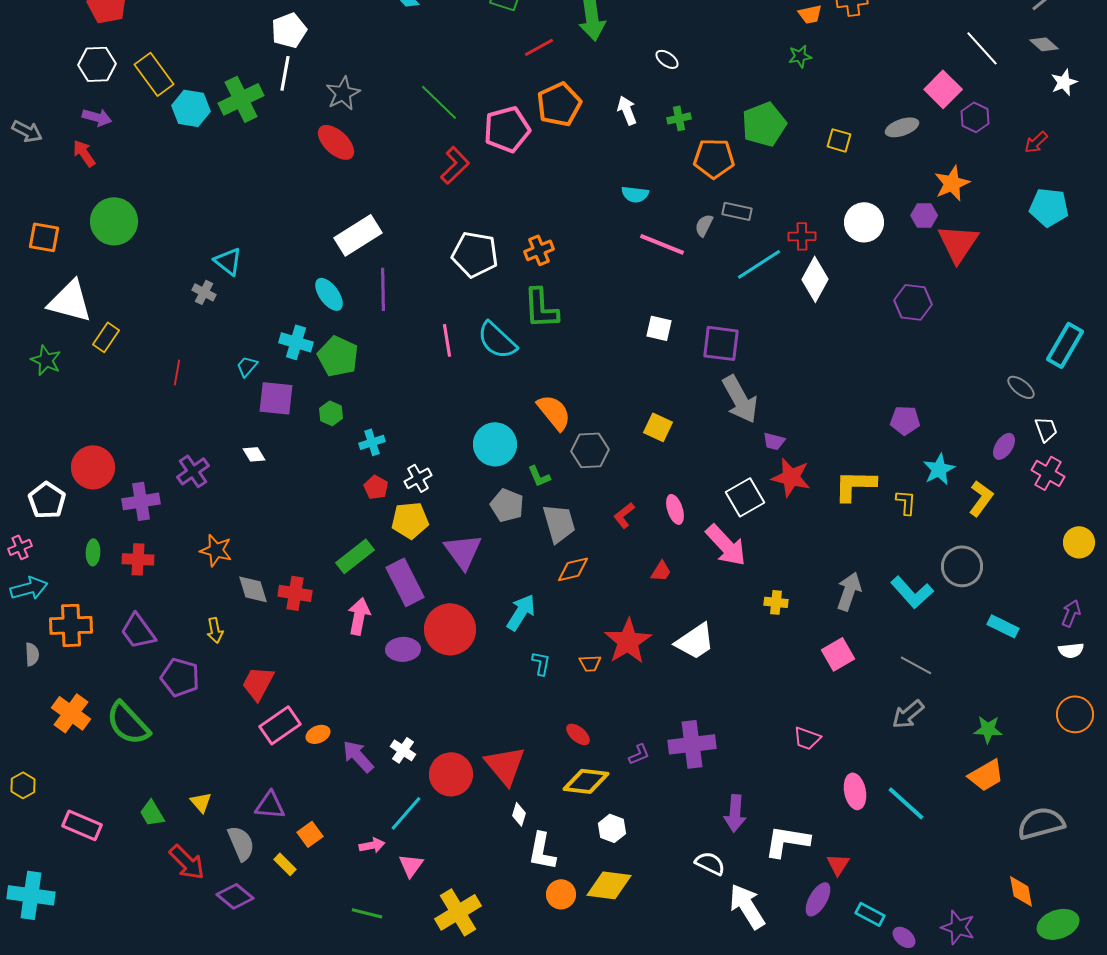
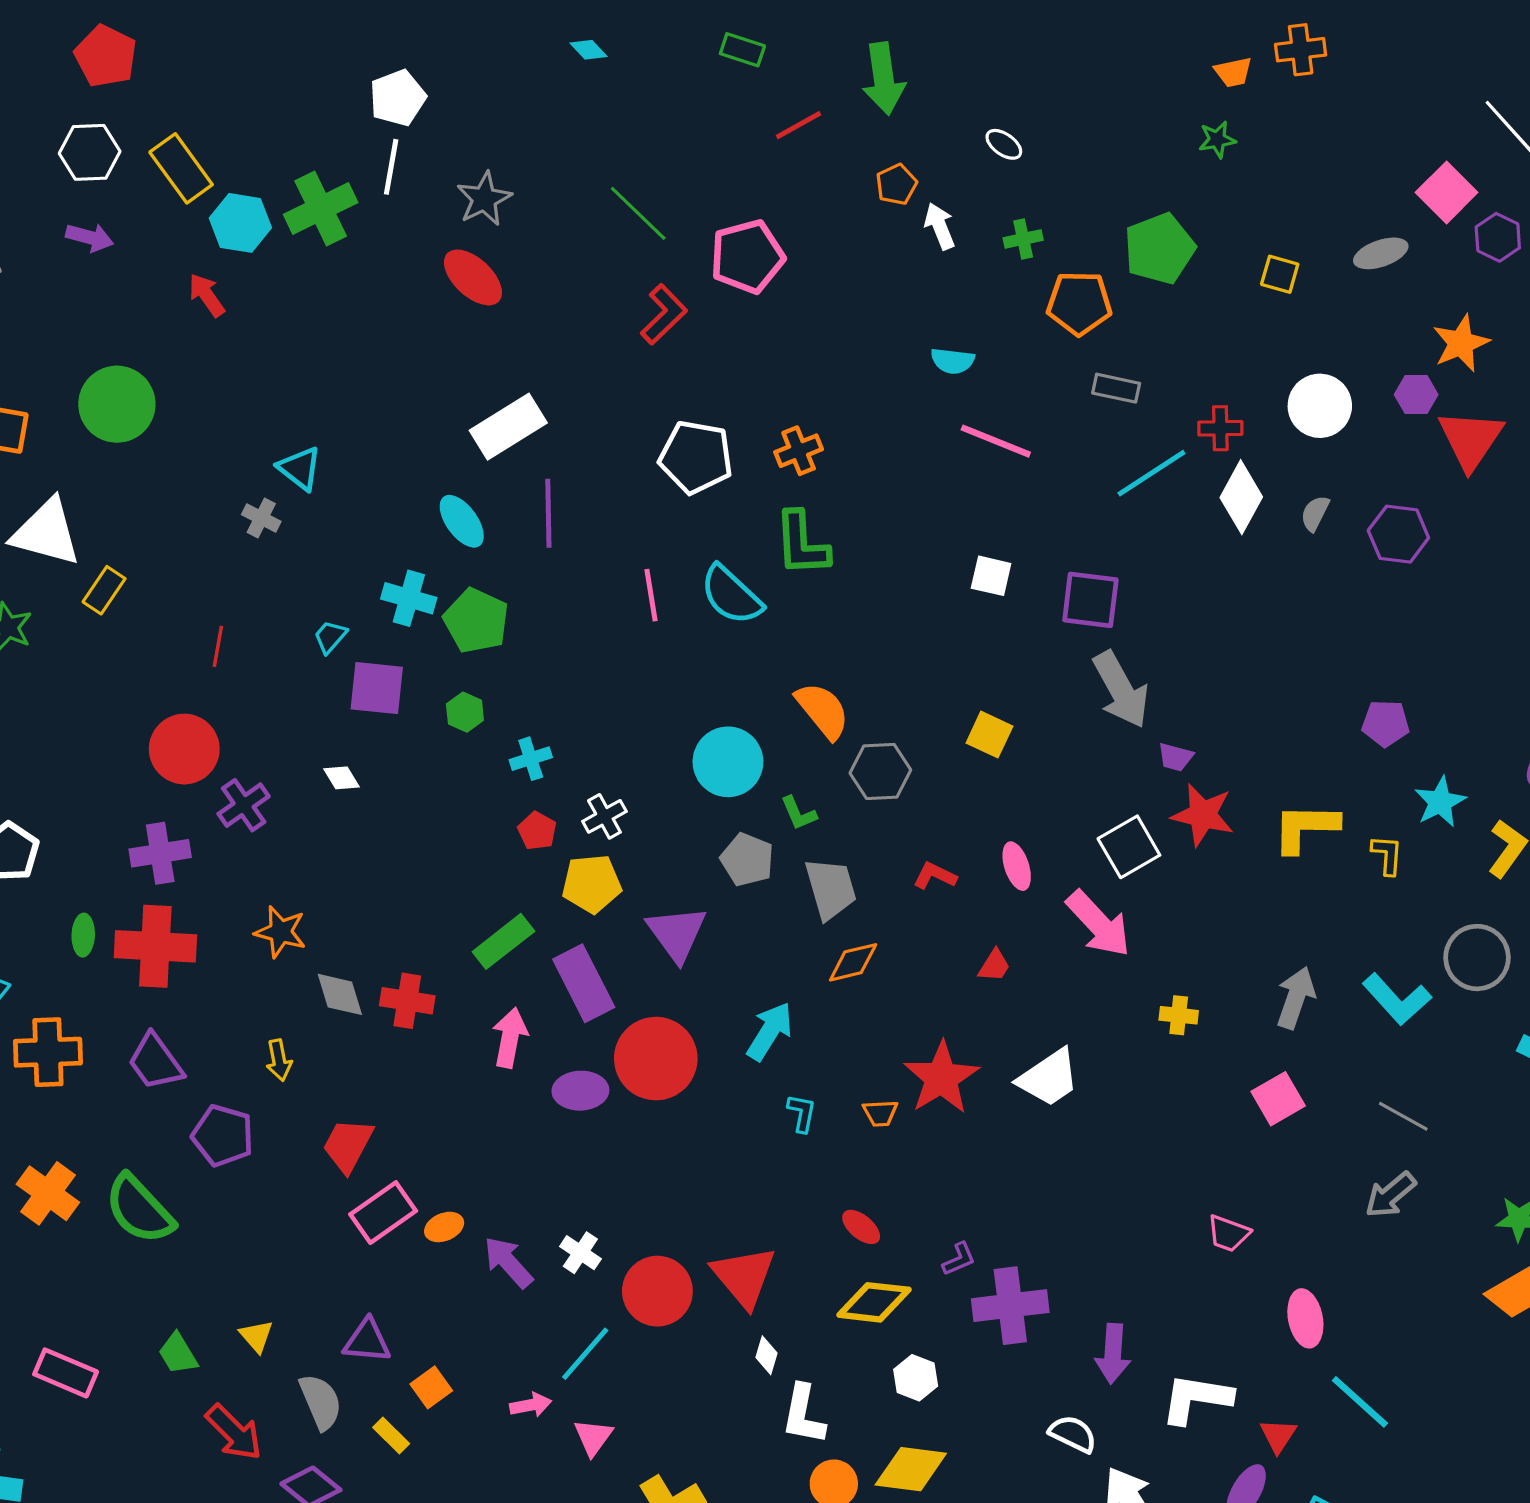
orange pentagon: (559, 104) -> (896, 184), moved, size x0.6
red arrow: (84, 153) -> (207, 295), moved
gray semicircle: (704, 225) -> (1315, 513), moved
red circle: (93, 467) -> (184, 749), moved
red L-shape: (624, 515) -> (935, 876), turned 64
red cross: (138, 559) -> (155, 946), size x1.6
purple cross: (692, 744) -> (1010, 1306), moved
cyan line: (906, 803) -> (1360, 1402), moved

